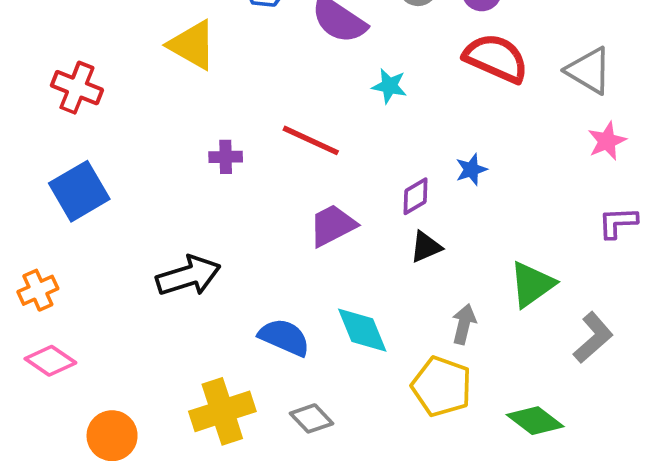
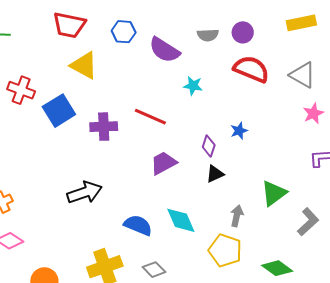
purple cross: (226, 157) -> (104, 127), size x1.5
blue square: (79, 191) -> (59, 111), moved
purple diamond: (416, 196) -> (209, 146), turned -40

